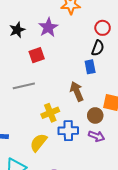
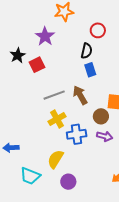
black star: (17, 30) -> (18, 55), moved
black semicircle: (98, 48) -> (87, 51), moved
gray line: (24, 86) -> (54, 95), moved
yellow semicircle: (39, 143) -> (55, 159), moved

